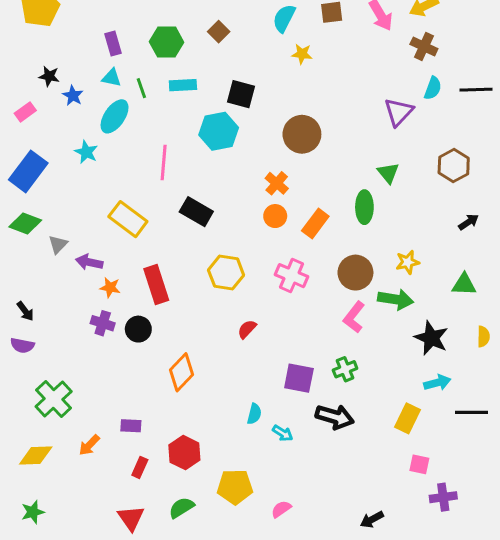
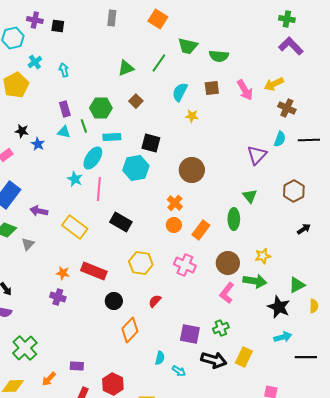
brown cross: (424, 46) -> (287, 108), moved
green line: (141, 88) -> (84, 126), moved
cyan ellipse: (115, 116) -> (93, 158), moved
cyan star: (86, 152) -> (75, 179), moved
purple arrow: (89, 262) -> (39, 211), moved
red rectangle: (156, 284) -> (94, 271), turned -50
green triangle: (464, 284) -> (297, 285), moved, turned -30
black circle: (138, 329) -> (114, 301), moved
orange diamond: (181, 372) -> (130, 330), moved
yellow rectangle: (408, 418) -> (244, 357), moved

